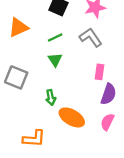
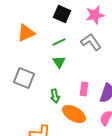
pink rectangle: (100, 72) -> (84, 89), moved

